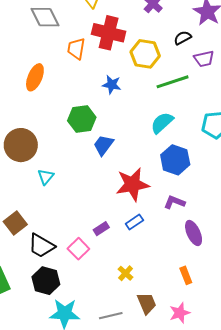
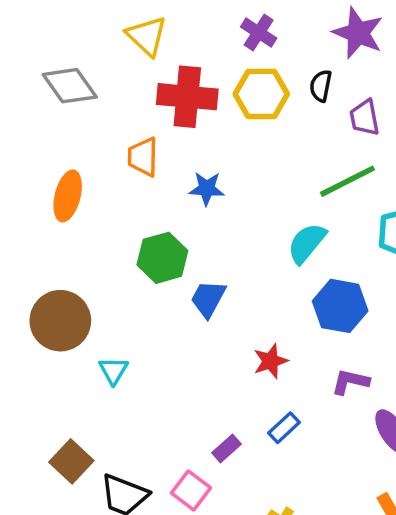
black semicircle: (183, 38) -> (321, 86), turned -42
orange trapezoid: (76, 49) -> (143, 157), moved
yellow hexagon: (145, 54) -> (261, 94), moved
purple trapezoid: (204, 59) -> (365, 118), turned 100
green line: (173, 82) -> (347, 181), moved
red star: (132, 184) -> (270, 361), size x0.6

